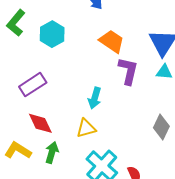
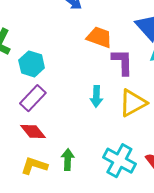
cyan hexagon: (52, 34) -> (32, 64), moved
red diamond: (40, 123) -> (33, 132), moved
yellow triangle: (86, 128) -> (133, 103), moved, size x1.4

